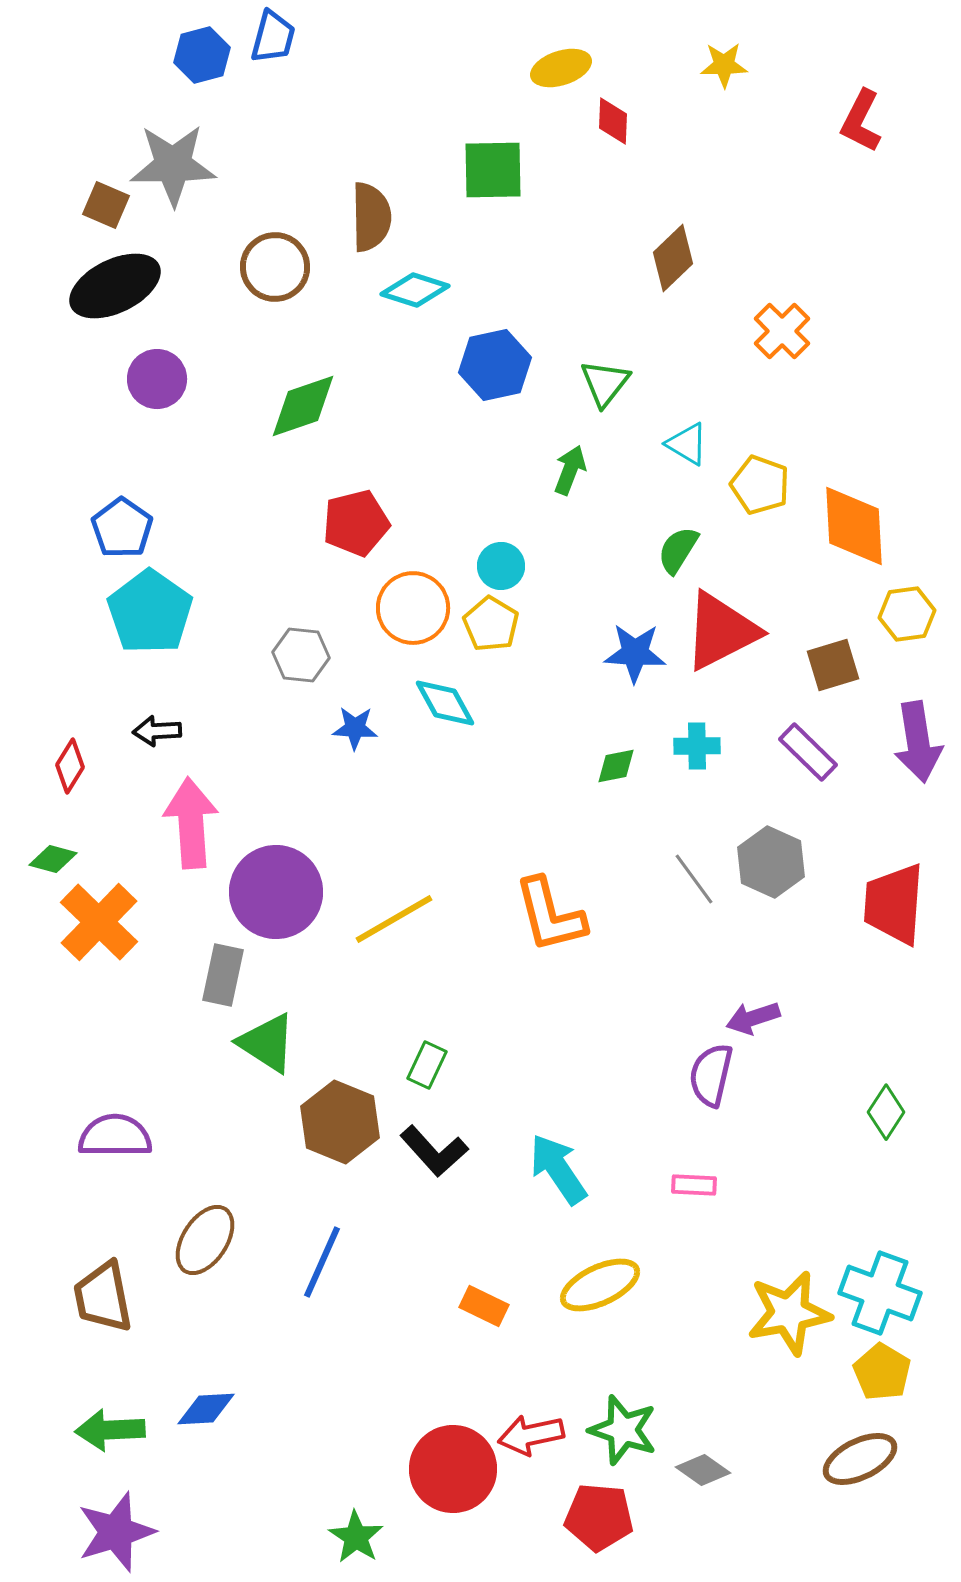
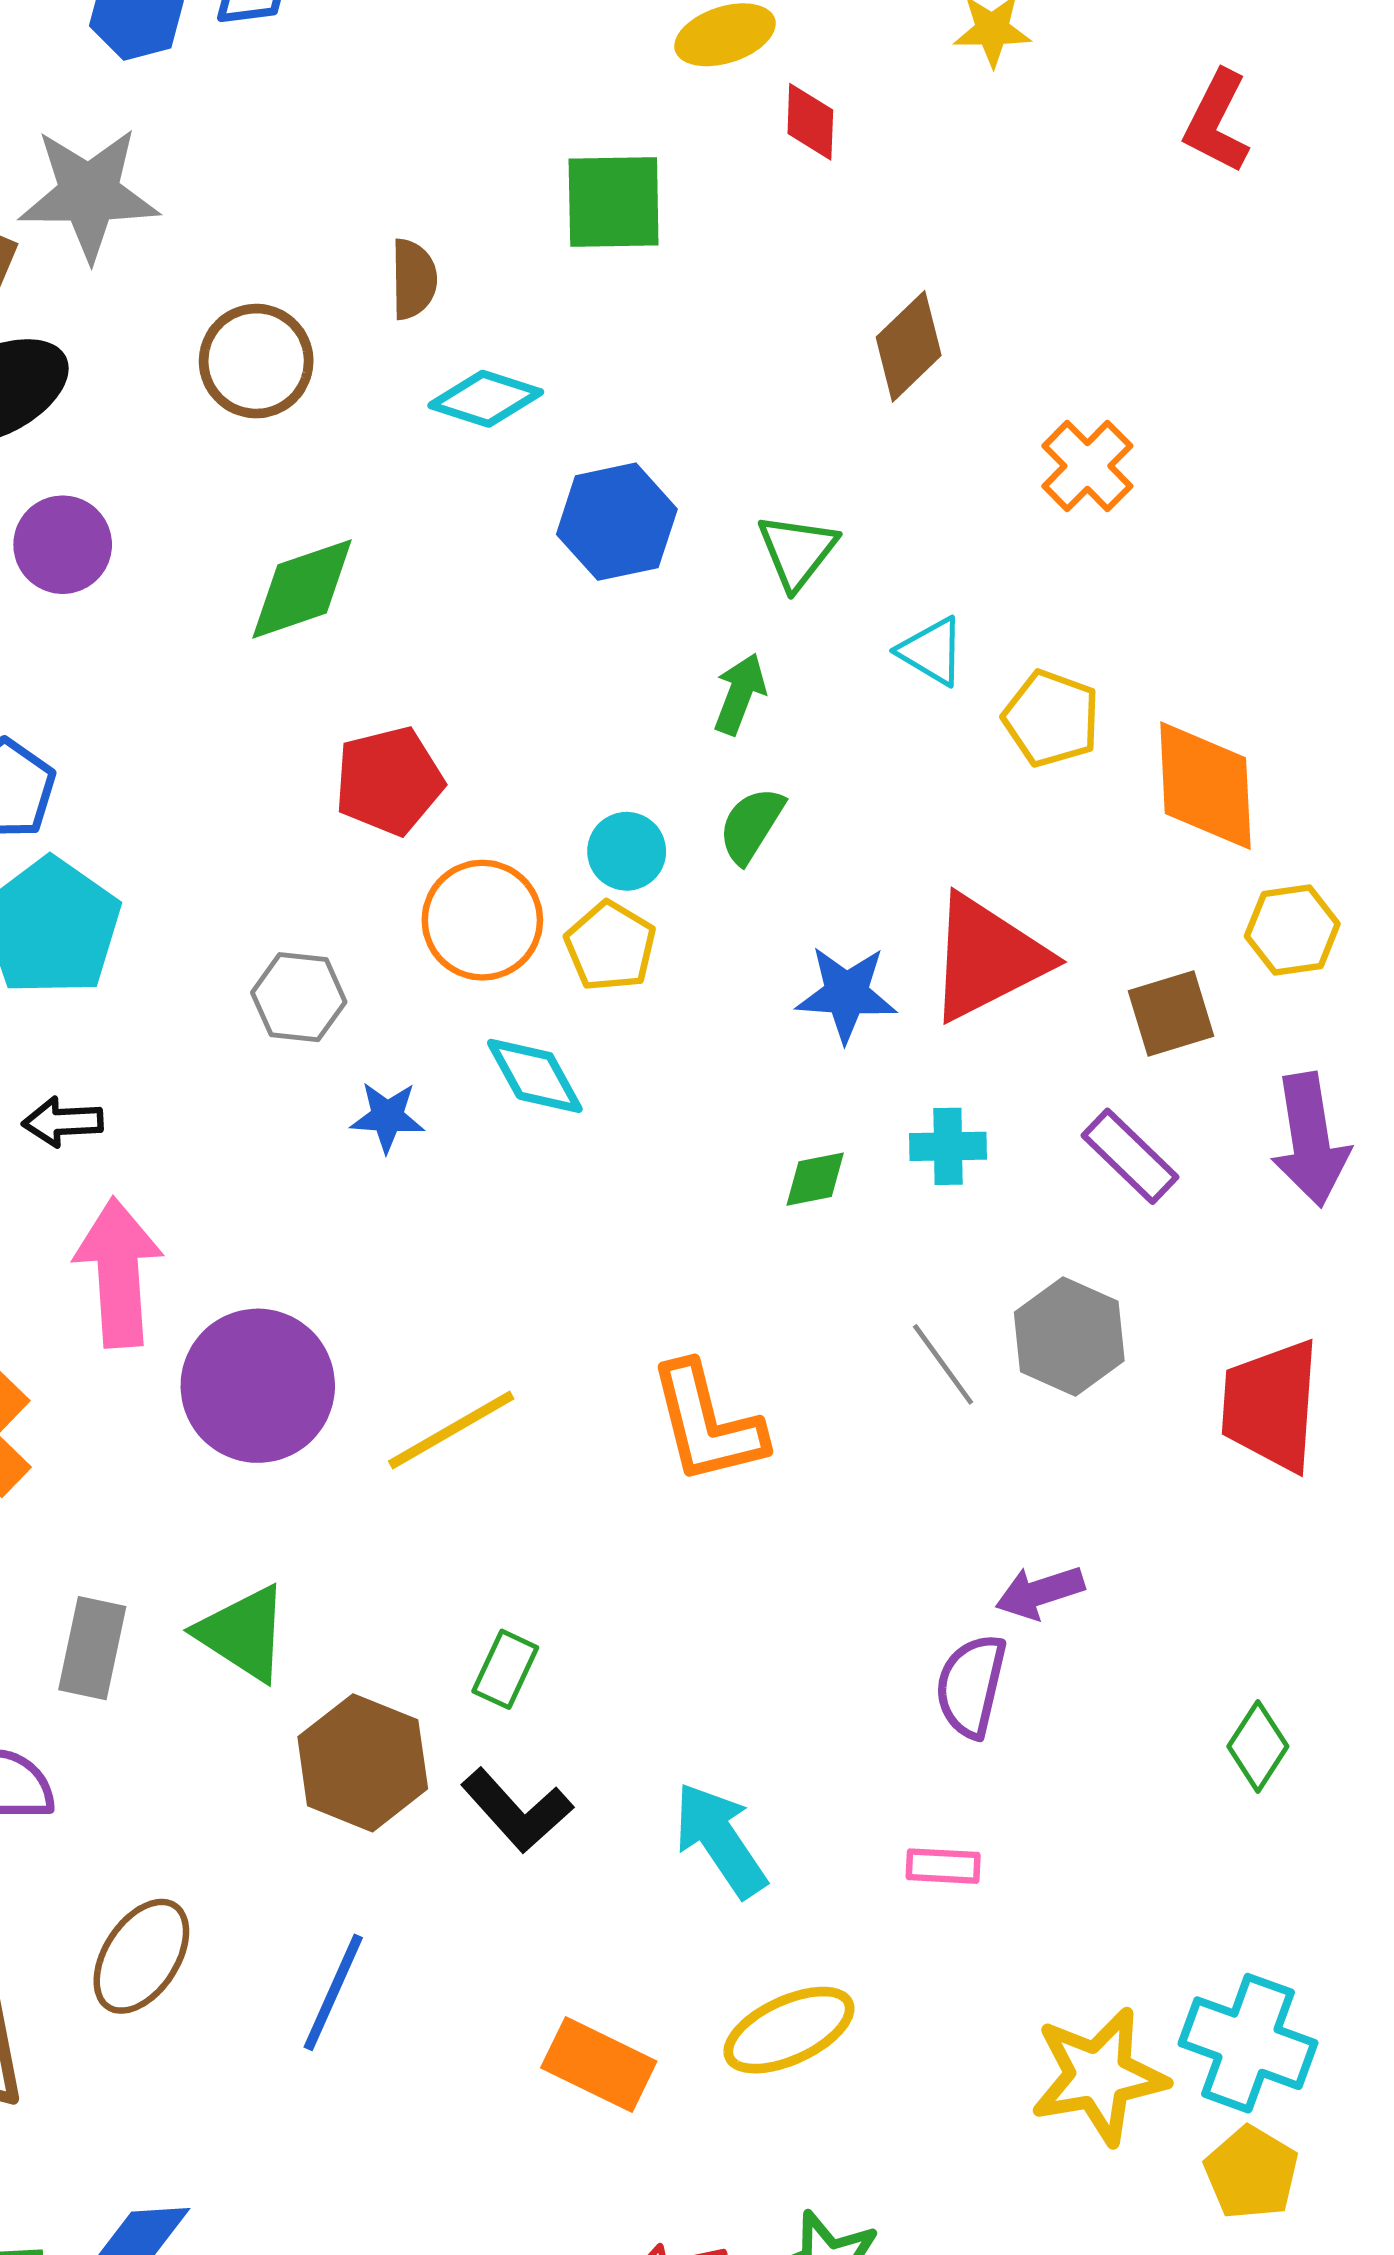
brown semicircle: (371, 217) -> (414, 279), size x0.7
green semicircle: (678, 550) -> (751, 825), moved
gray rectangle: (223, 975) -> (92, 1648), moved
orange rectangle: (484, 1306) -> (599, 2064), size x1.4

